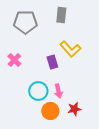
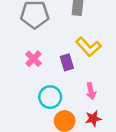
pink cross: (14, 60) -> (33, 59), moved
pink arrow: (58, 91) -> (91, 91), moved

